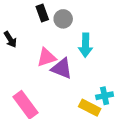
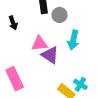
cyan cross: (105, 96) -> (80, 84), turned 32

